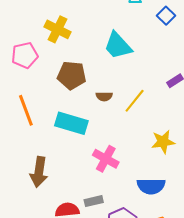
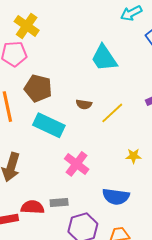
yellow cross: (57, 29) -> (27, 26), moved
brown pentagon: (72, 75) -> (38, 88), moved
yellow star: (163, 142) -> (133, 156), size x0.7

